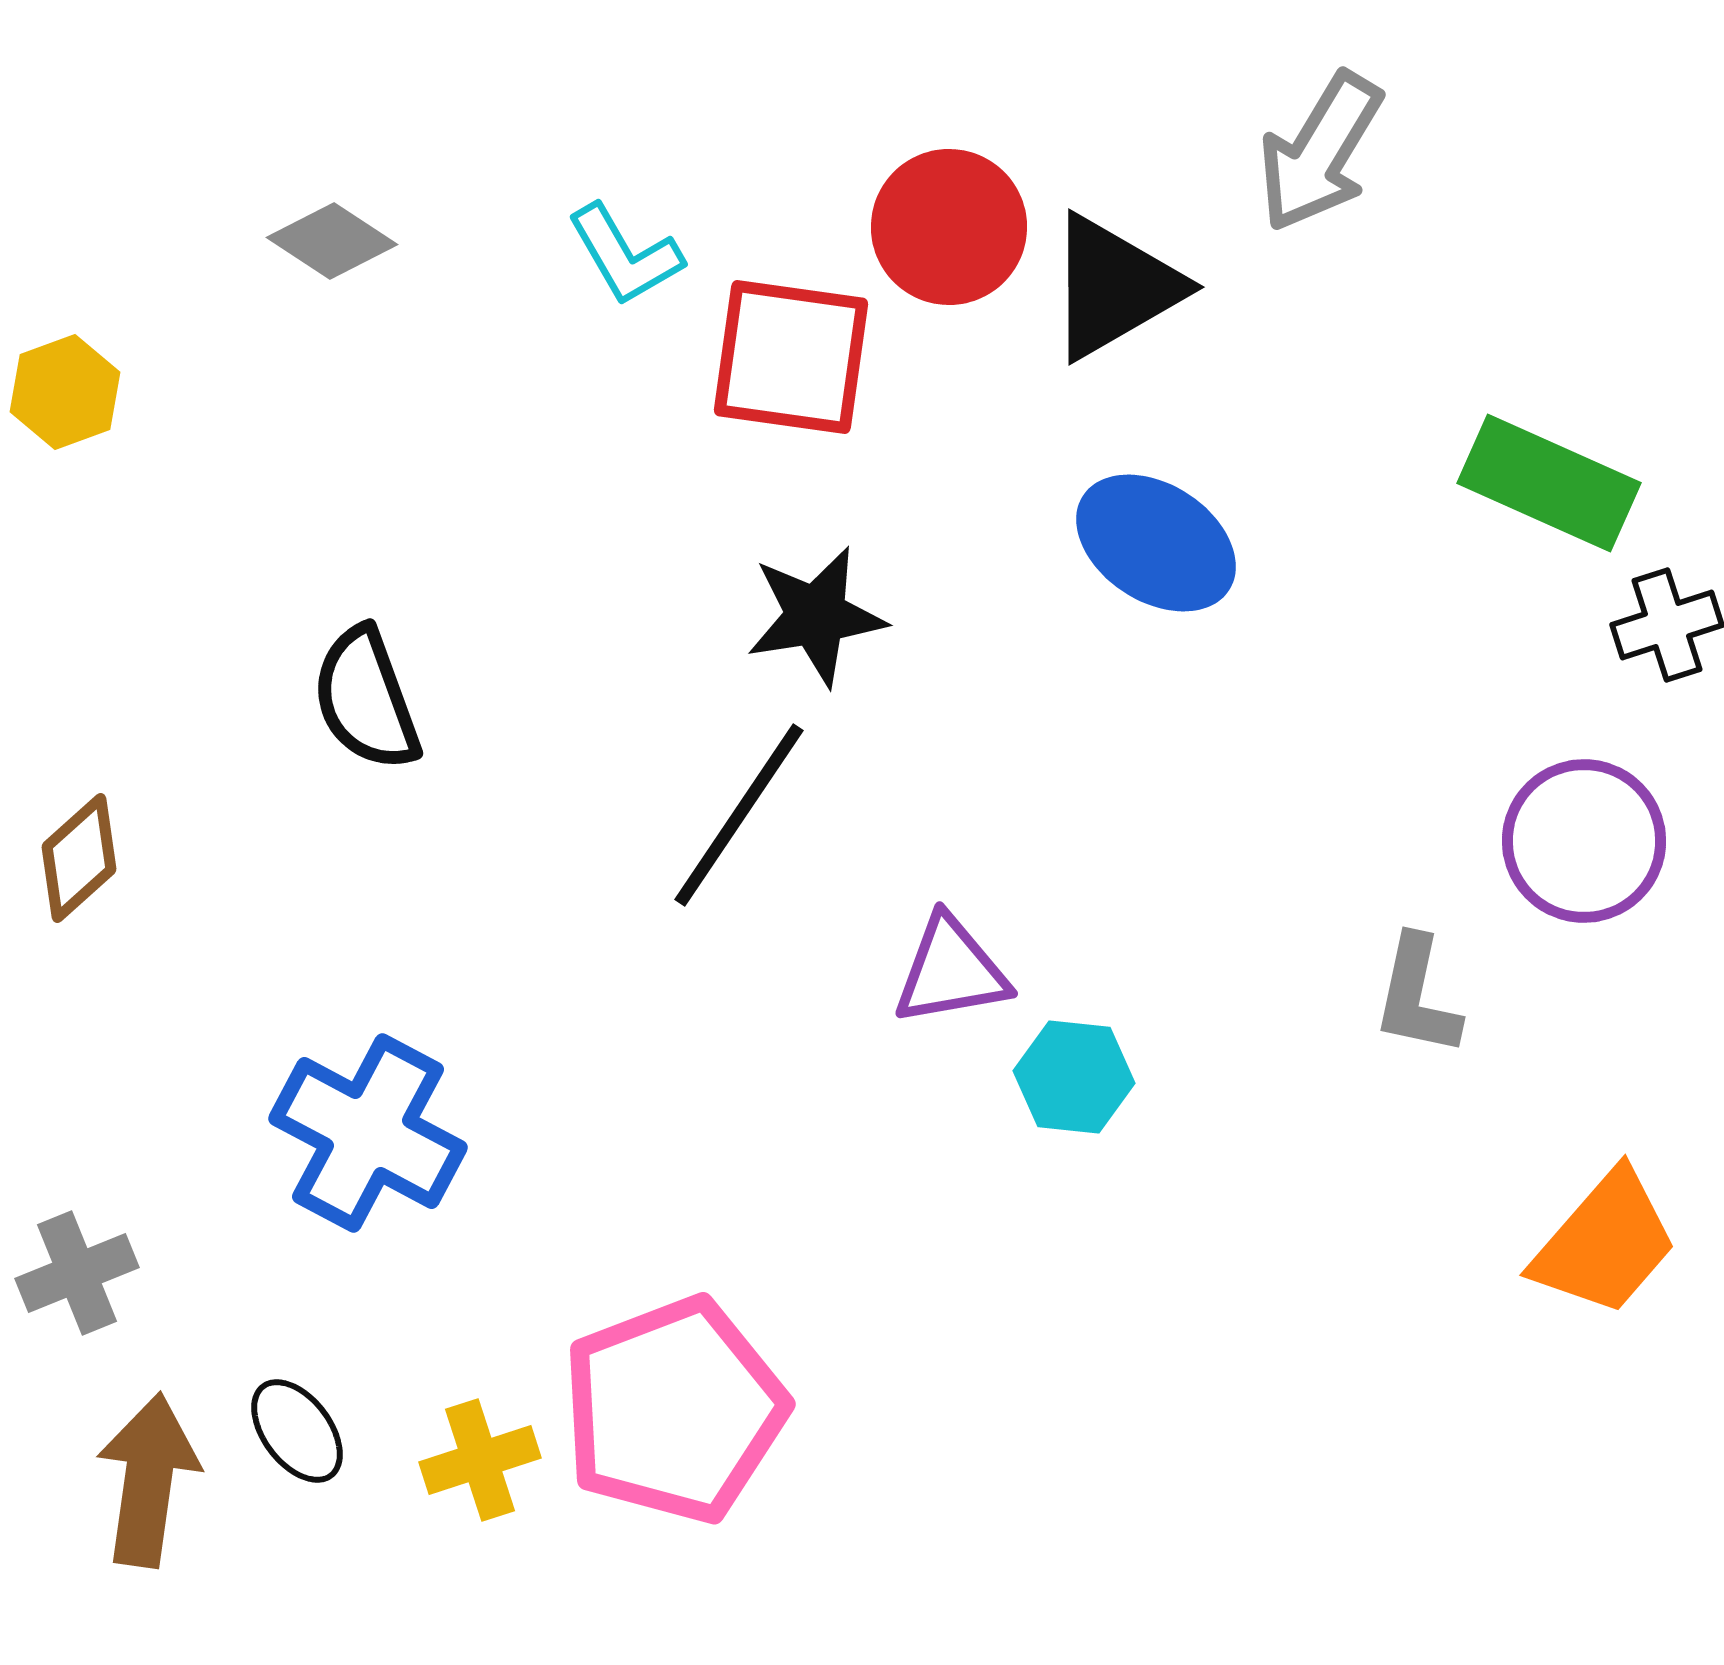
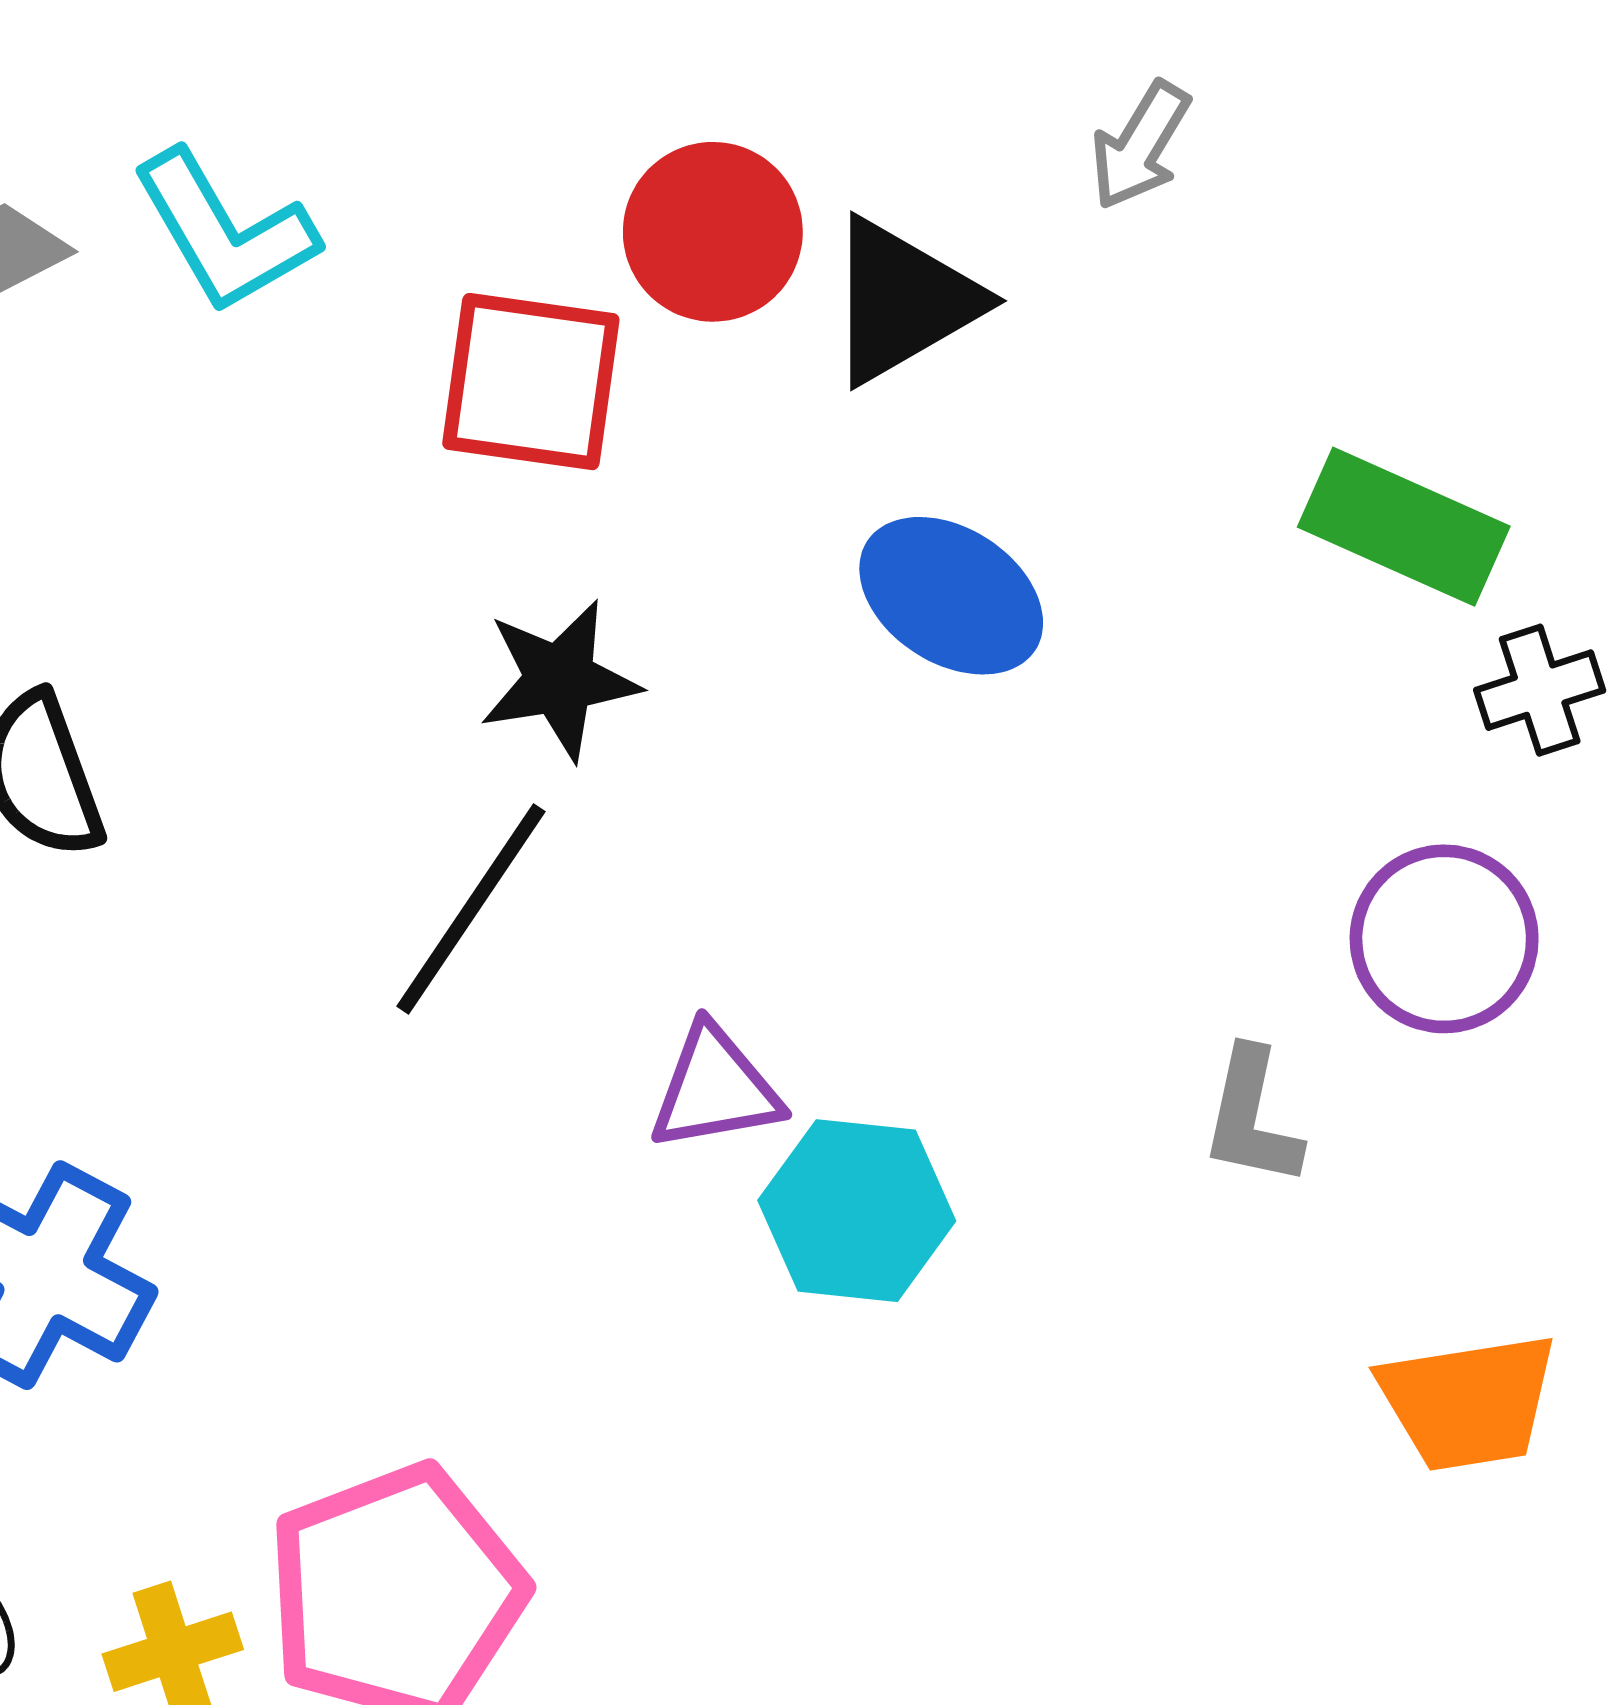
gray arrow: (1320, 152) -> (1140, 145), size x0.7
cyan L-shape: (625, 255) -> (225, 232), moved, size x1.4
cyan hexagon: (1074, 1077) -> (857, 1211), size x1.4
orange trapezoid: (1605, 1243) -> (1468, 1402), turned 40

